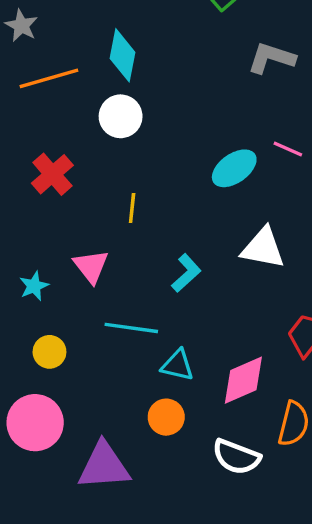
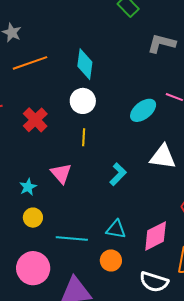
cyan diamond: (122, 55) -> (85, 64), moved
white circle: (121, 116) -> (83, 101), moved
cyan line: (131, 328) -> (72, 239), moved
yellow circle: (49, 352) -> (33, 218), moved

